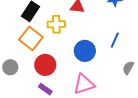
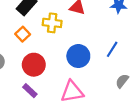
orange square: (31, 38) -> (23, 34), size x0.6

